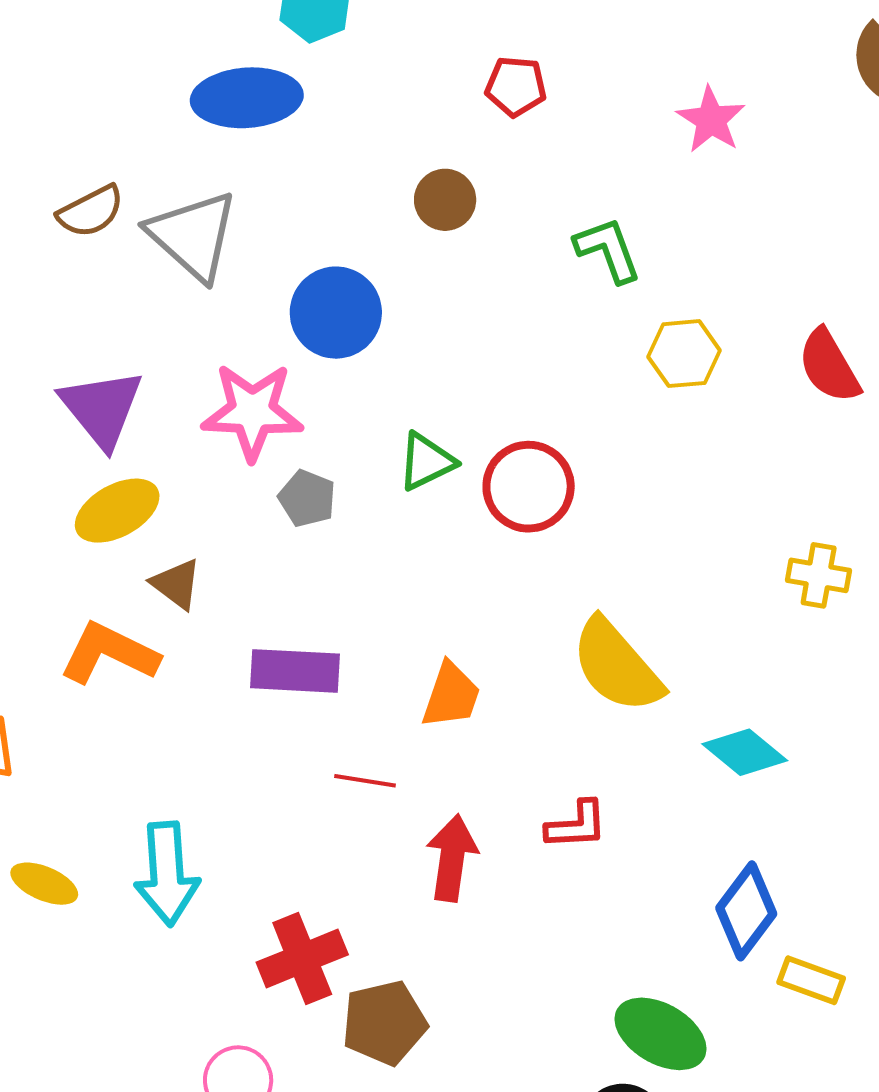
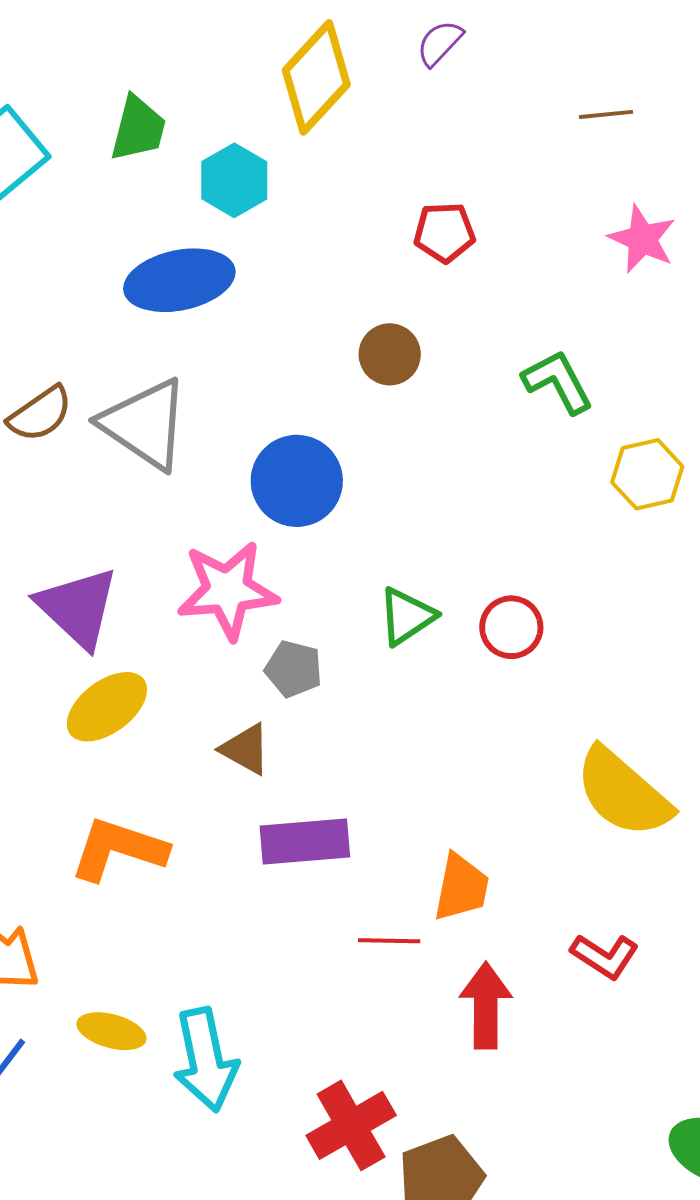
red circle: (529, 487) -> (511, 627), size x0.7
brown triangle: (176, 584) -> (245, 749), moved
orange trapezoid: (451, 695) -> (461, 887), moved
red L-shape: (576, 825) -> (605, 956), turned 44
yellow ellipse: (44, 884) -> (112, 1031), moved

